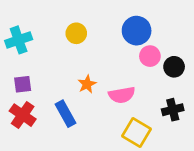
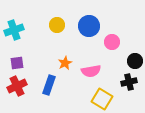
blue circle: (137, 31) -> (89, 26), moved
black circle: (174, 67) -> (135, 61), moved
blue rectangle: (66, 114) -> (49, 85), turned 48
red cross: (23, 115) -> (17, 86), turned 30

